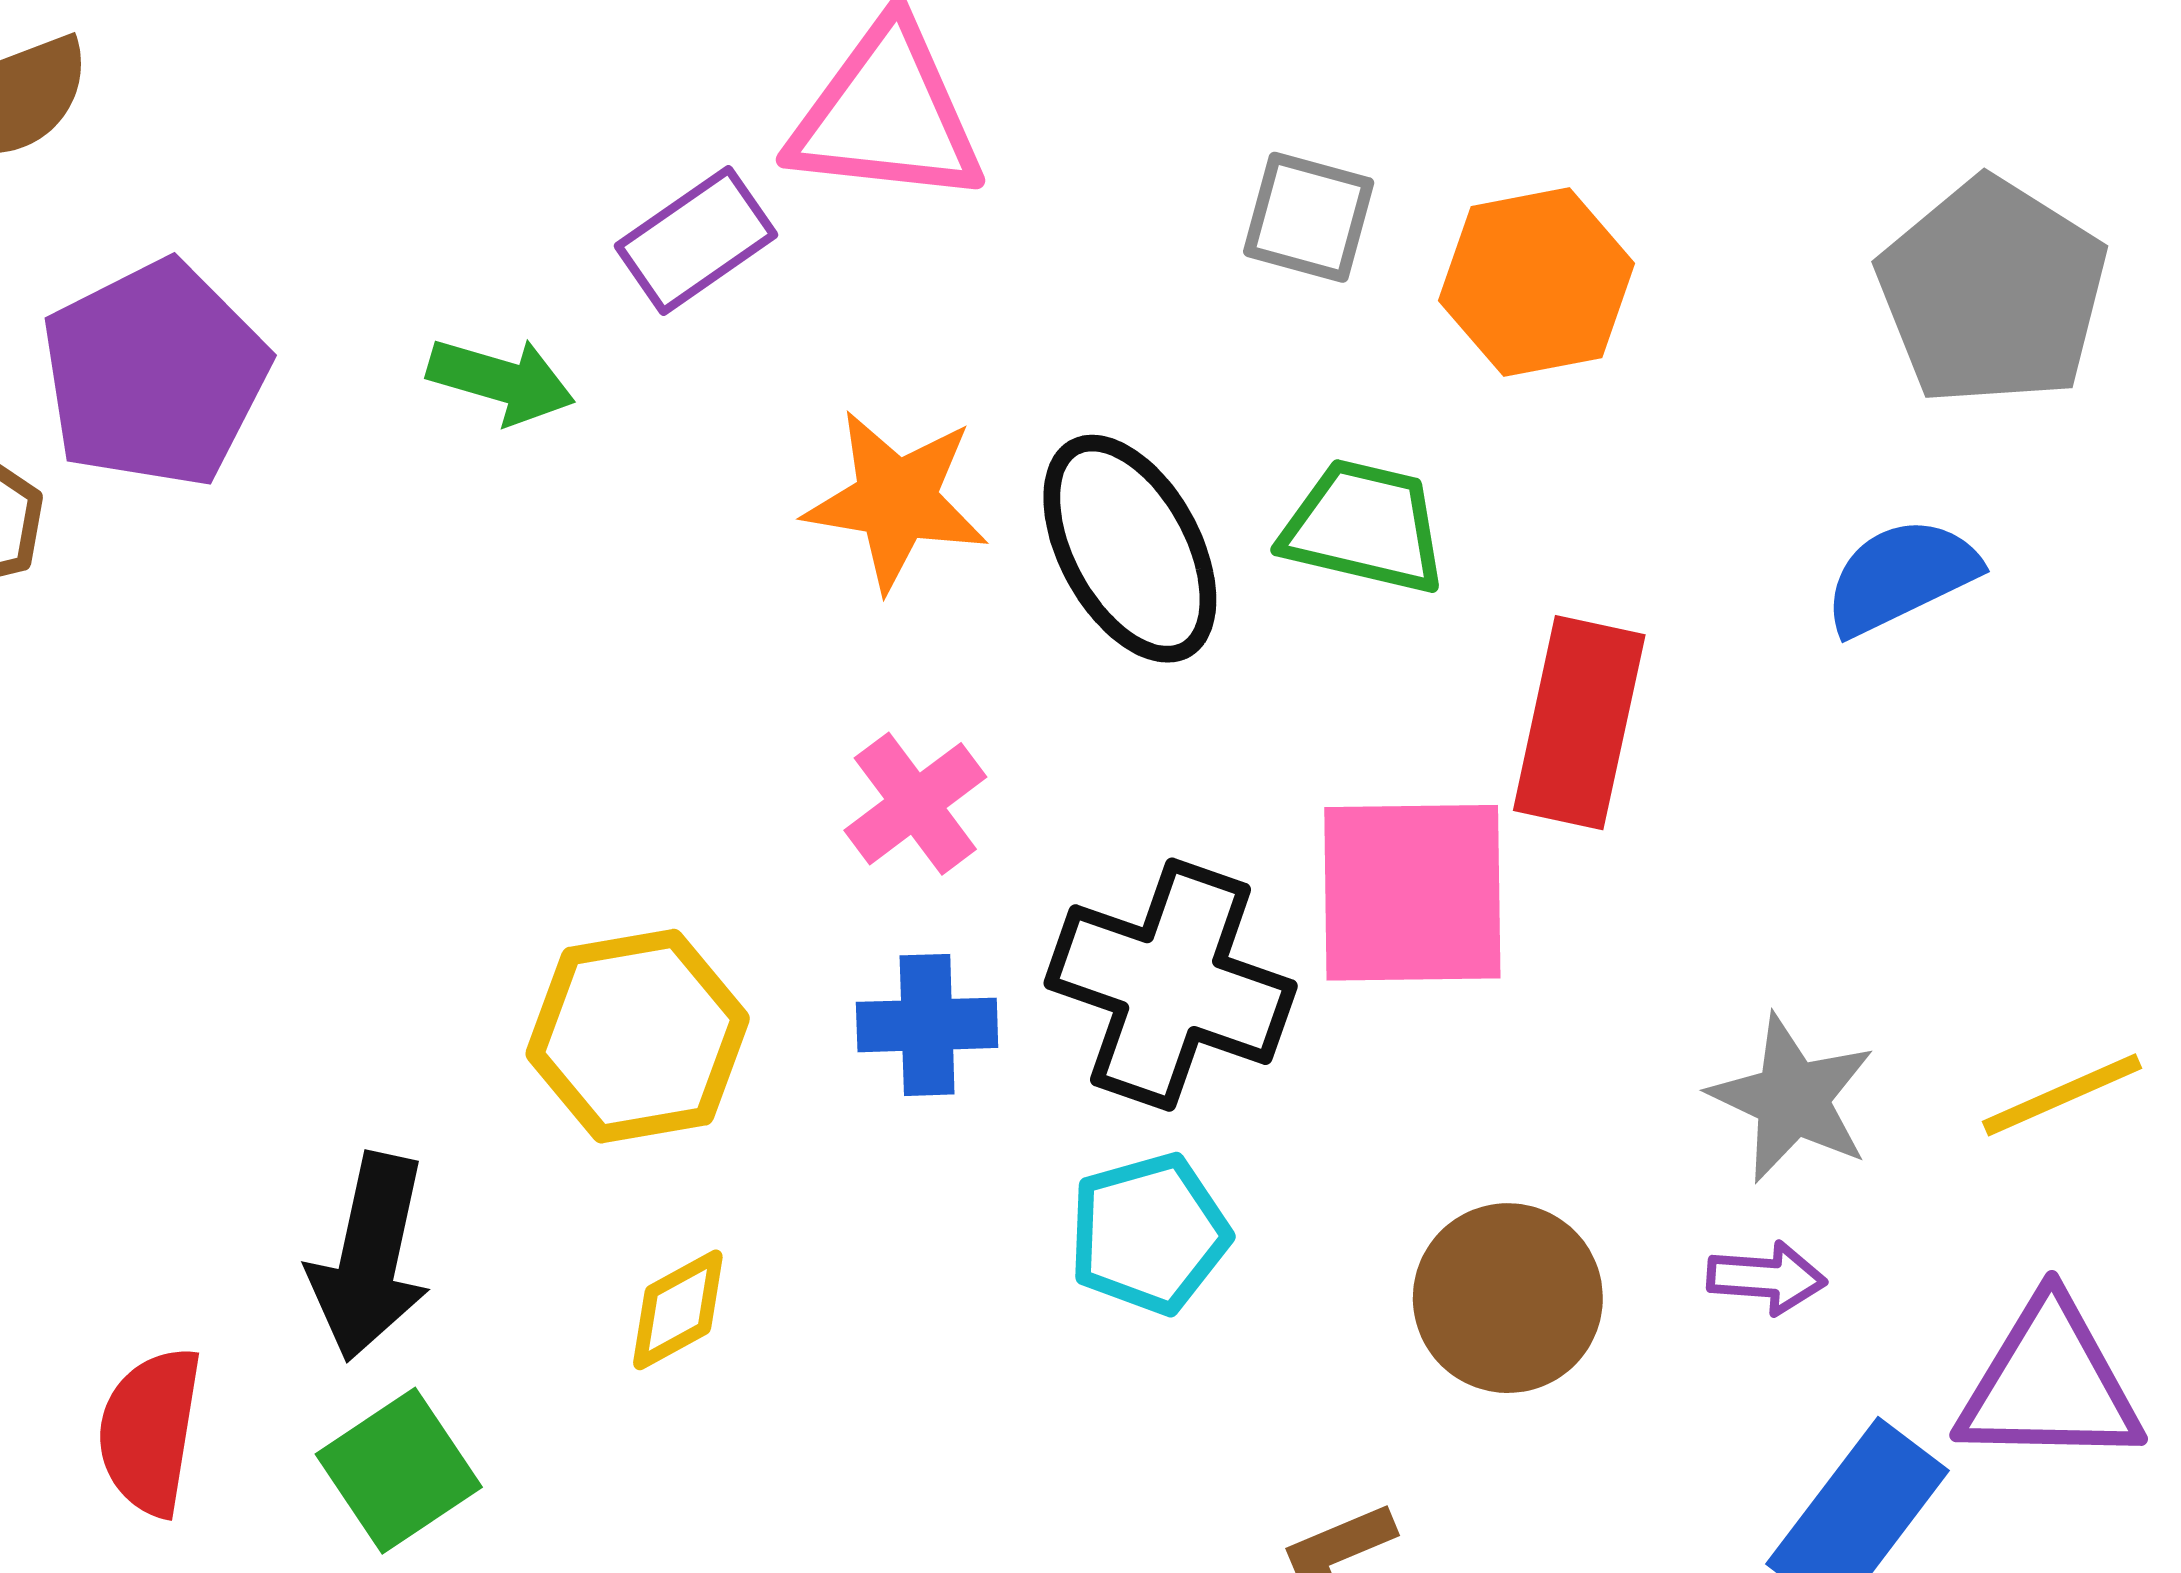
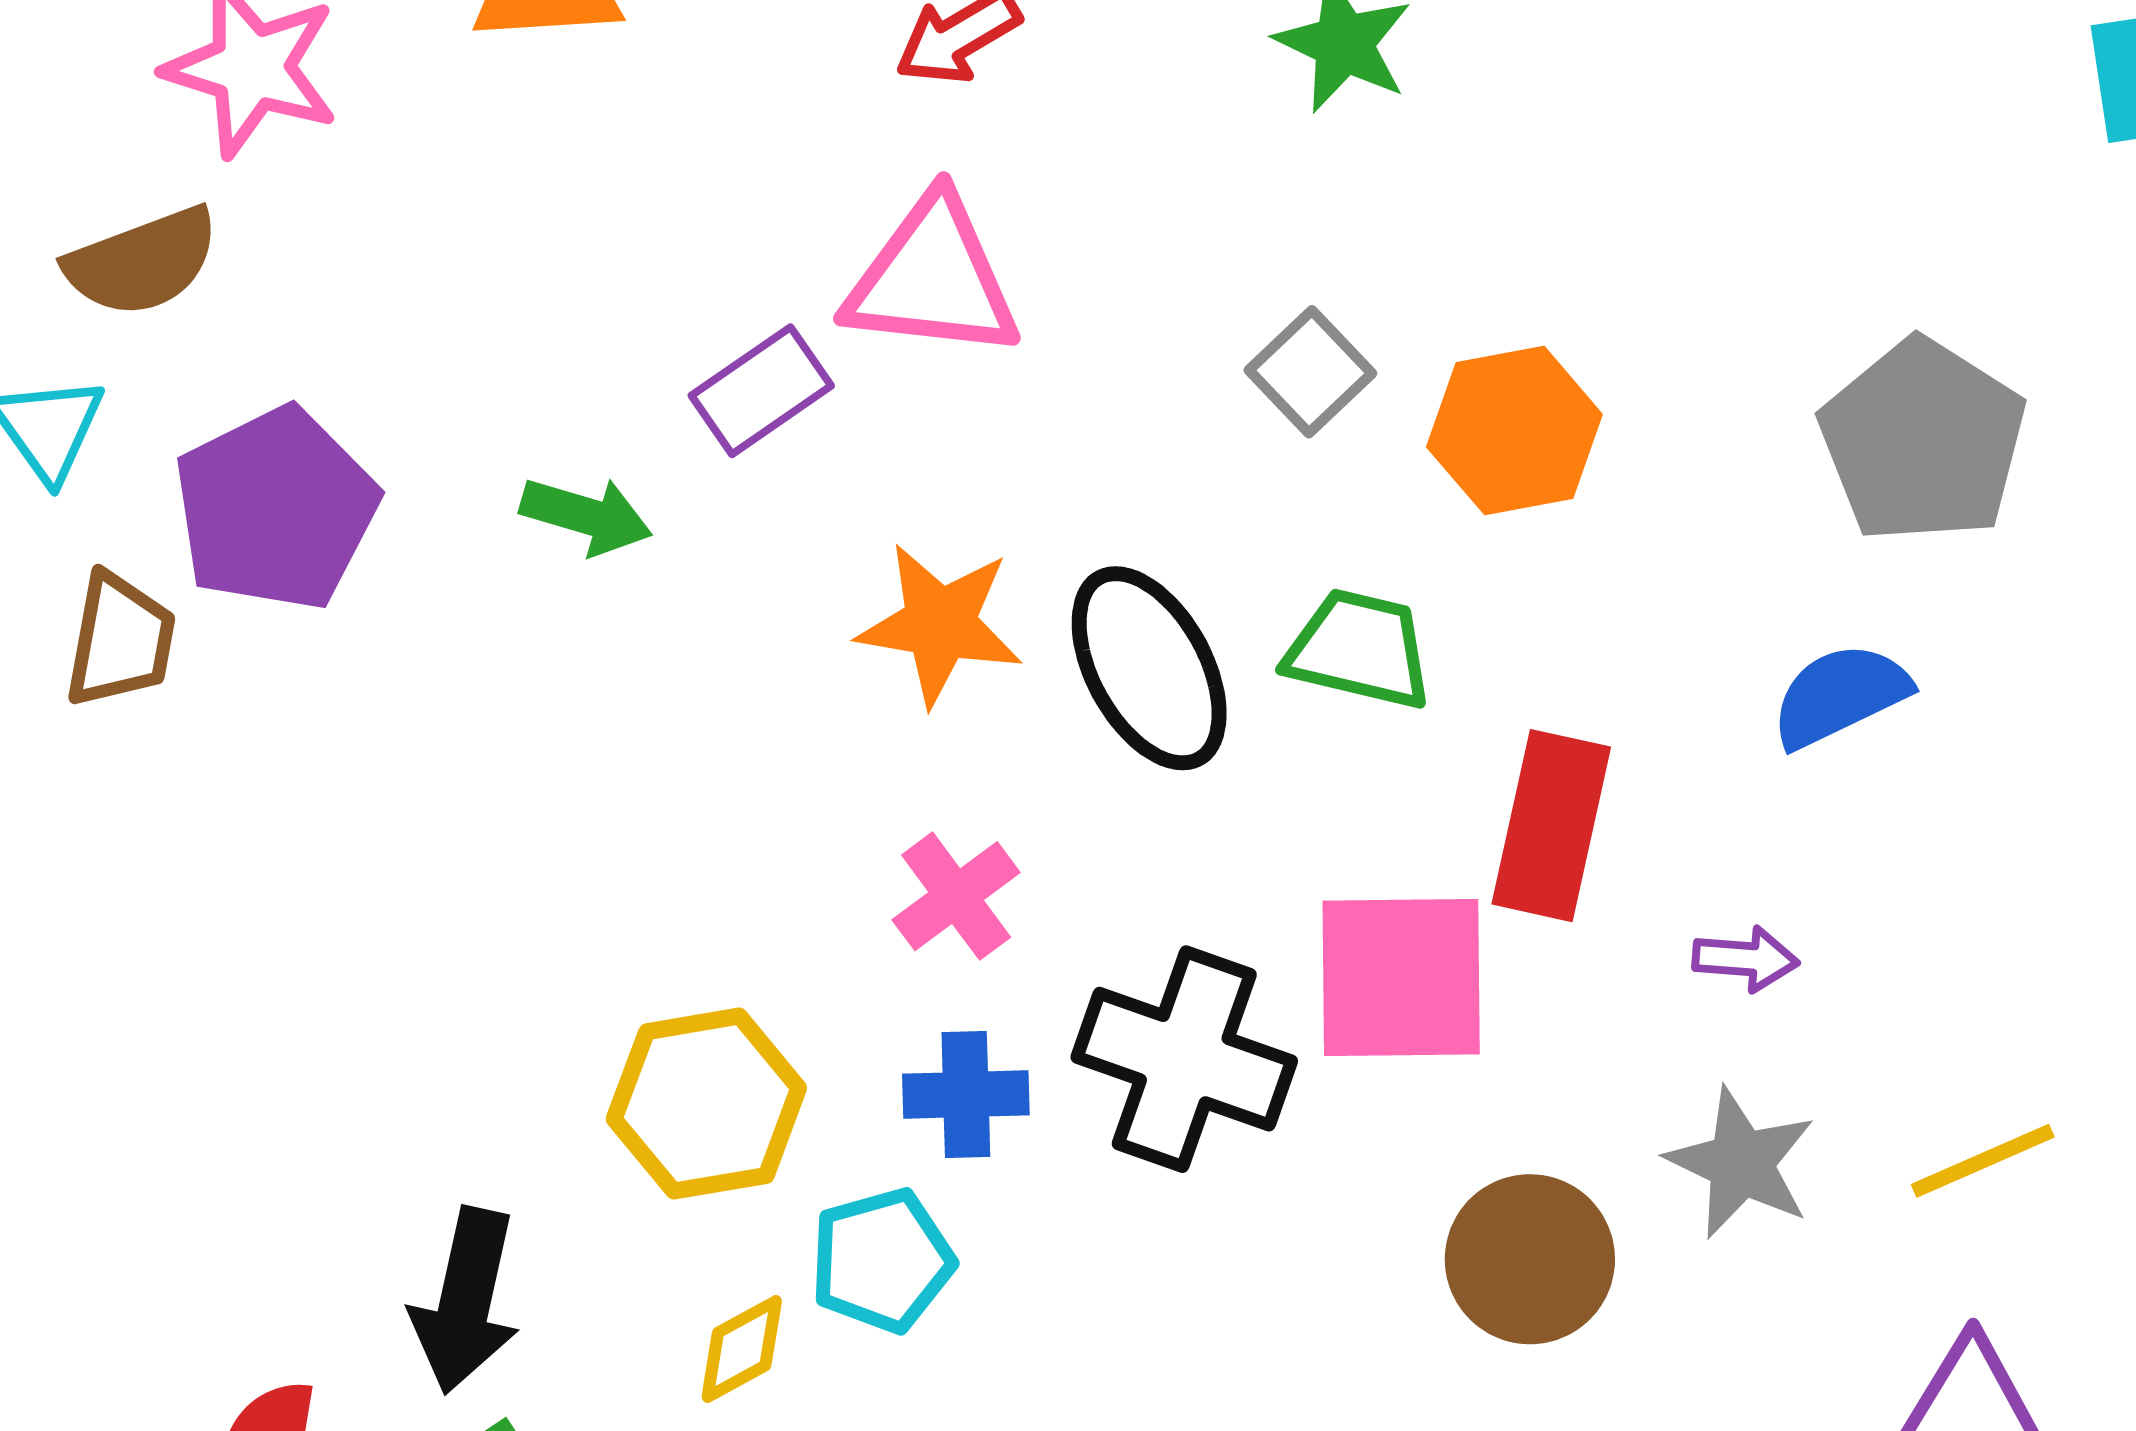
gray square: (1309, 217) -> (1310, 372), turned 31
cyan pentagon: (1149, 1234) -> (882, 1260), moved
purple arrow: (1767, 1278) -> (1746, 959), moved
brown circle: (1508, 1298) -> (1530, 1259), moved

